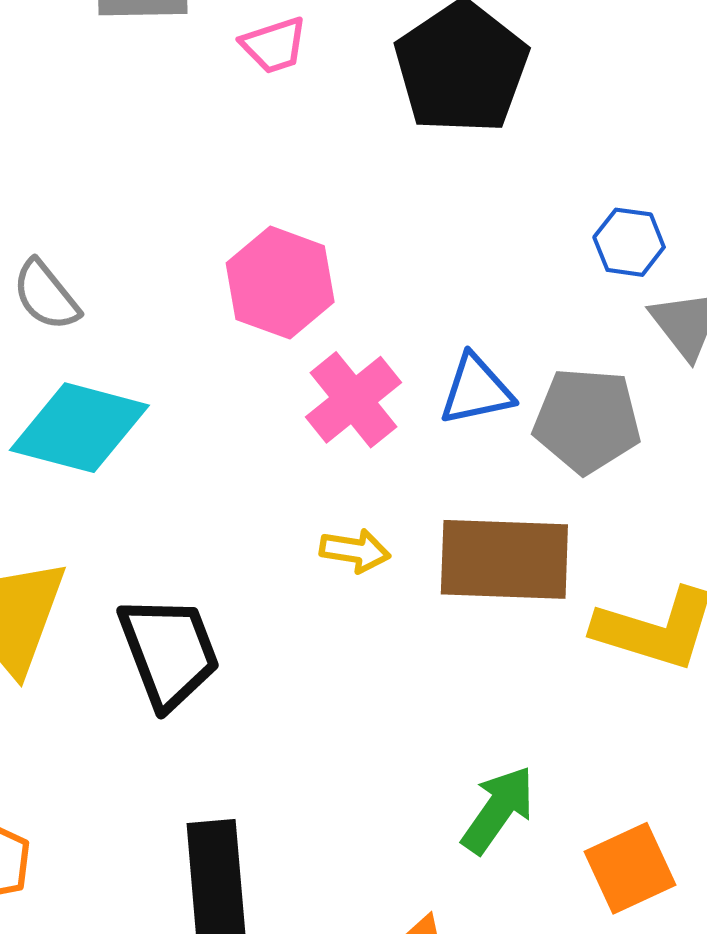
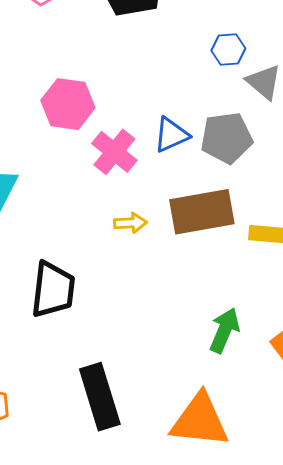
black trapezoid: (169, 652) -> (53, 290), turned 40

